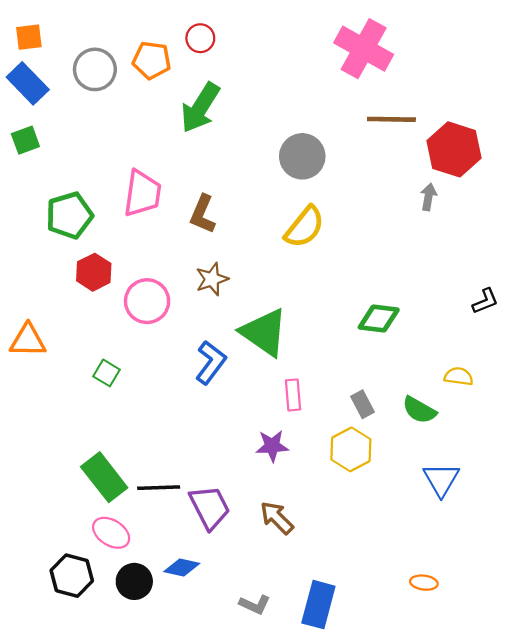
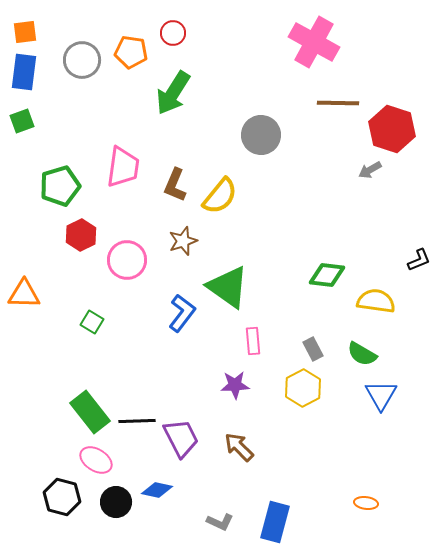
blue rectangle: (28, 83) -> (24, 72), turned 51
gray arrow: (429, 197) -> (370, 170), turned -130
yellow semicircle: (305, 227) -> (220, 196), moved
yellow semicircle: (459, 376) -> (376, 301), moved, size x1.5
blue triangle: (441, 480) -> (381, 395), moved

